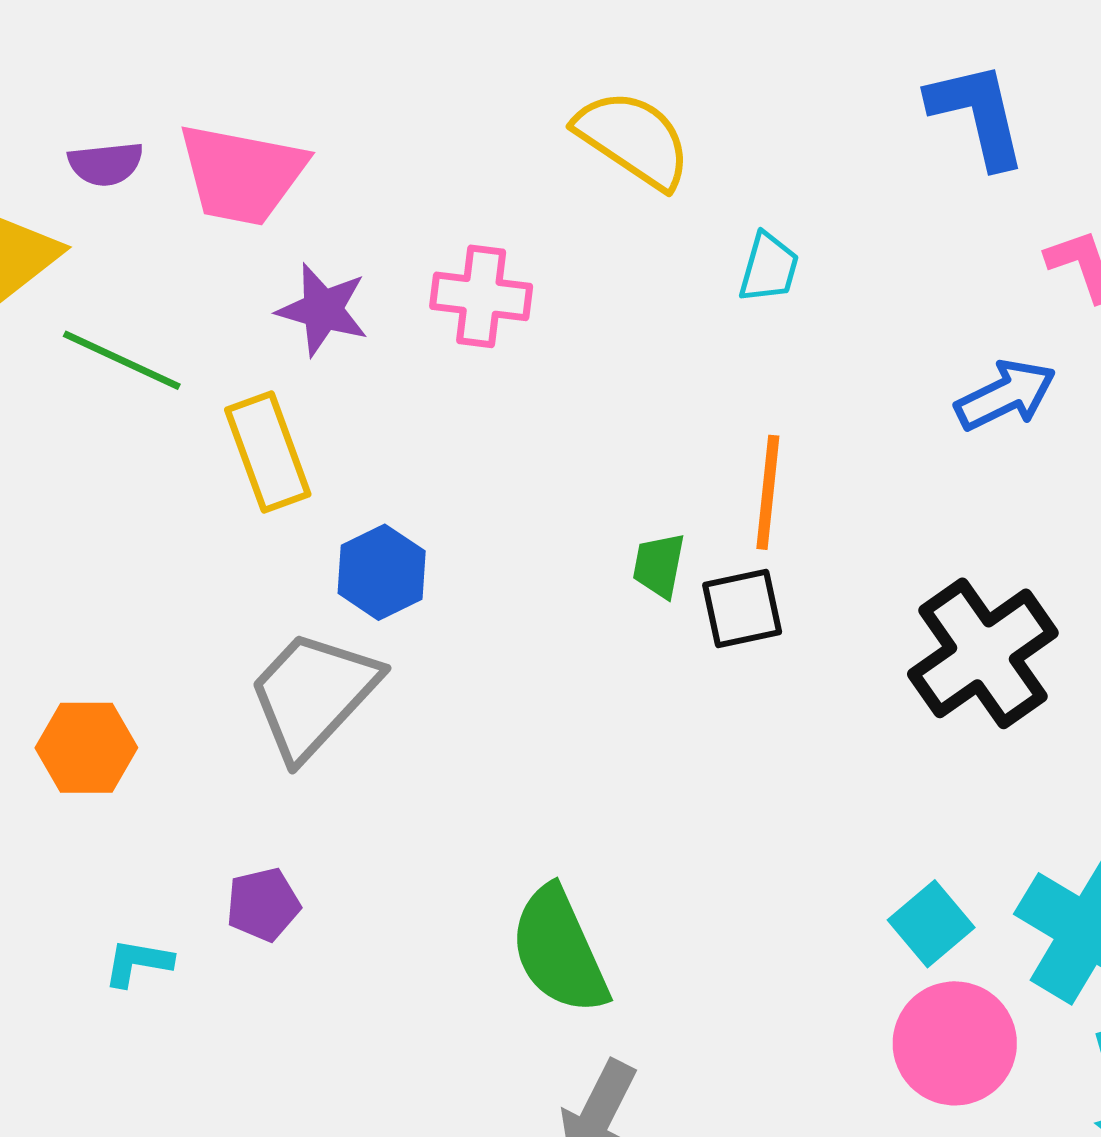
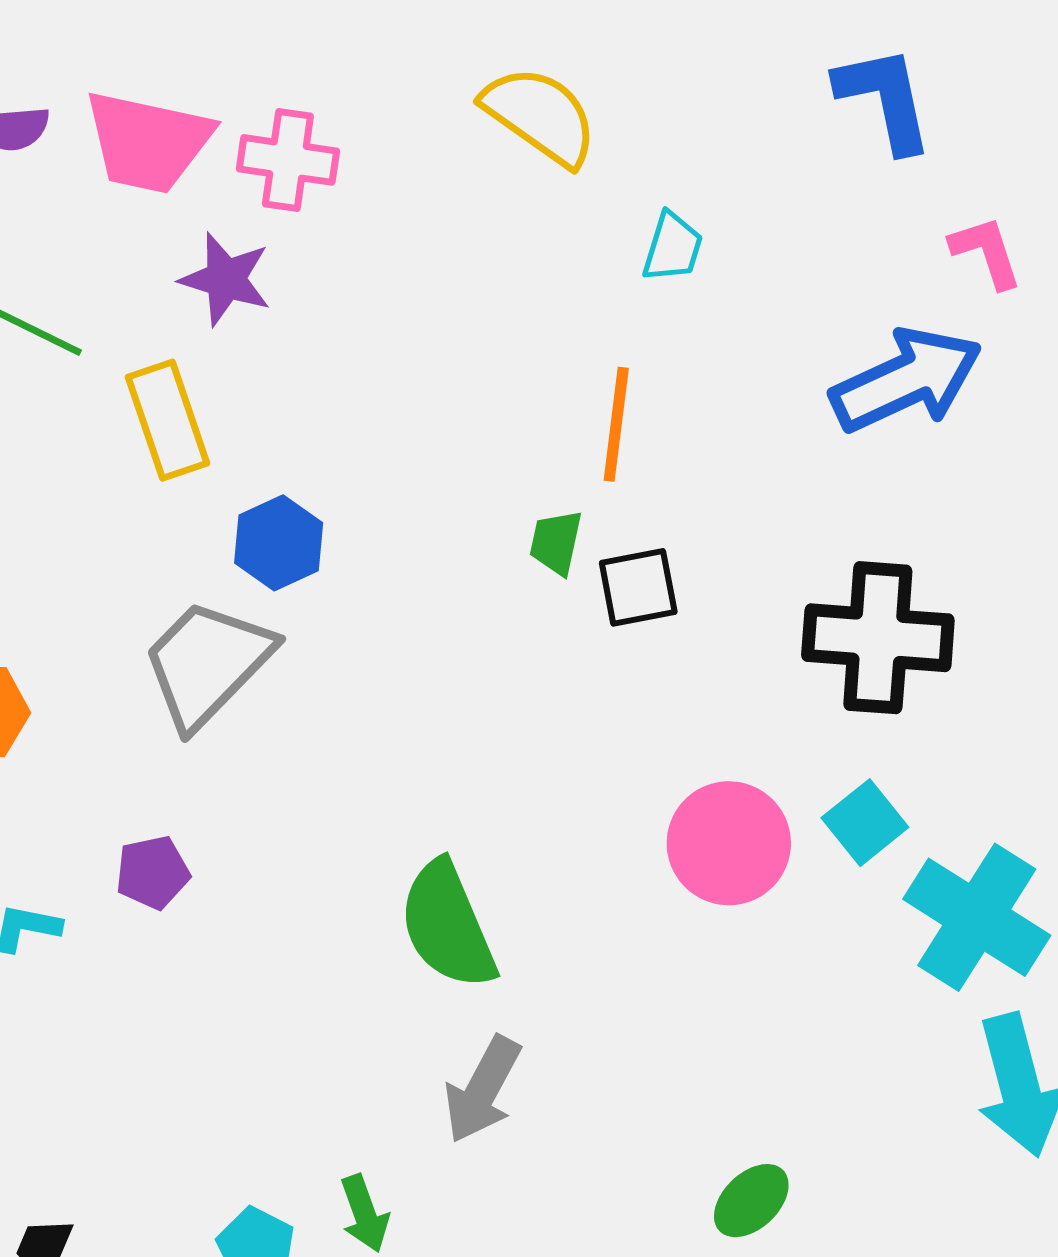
pink cross: (481, 296) -> (288, 160), moved
blue arrow: (1006, 395) -> (906, 380), size x1.5
orange line: (768, 492) -> (616, 424), moved
black cross: (983, 653) -> (878, 638), turned 38
cyan square: (931, 924) -> (865, 823), moved
pink circle: (955, 1043) -> (729, 843), moved

